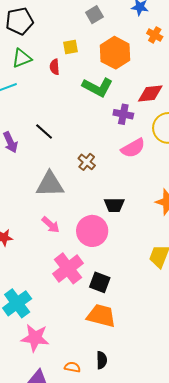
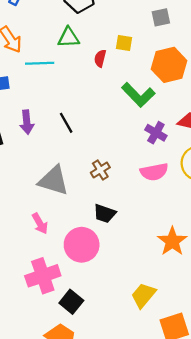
black trapezoid: (114, 205) -> (105, 214), moved

